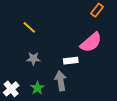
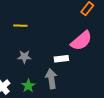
yellow line: (29, 27) -> (20, 26), turned -40

